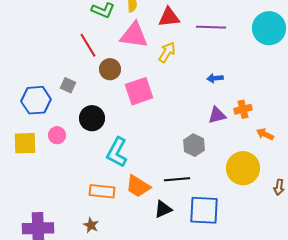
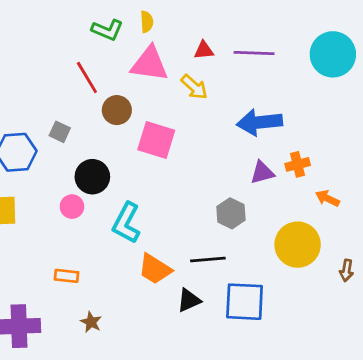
red triangle: (169, 17) -> (204, 50), moved, size x0.7
yellow arrow: (167, 52) -> (194, 87), turned 100
blue arrow: (215, 78) -> (260, 122), size x2.0
pink square: (139, 91) -> (156, 140), turned 36
pink circle: (57, 135) -> (72, 207), moved
orange rectangle: (102, 191) -> (67, 276), moved, size x0.7

